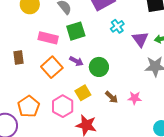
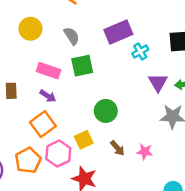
cyan cross: (117, 26) -> (140, 52), moved
purple arrow: (76, 61) -> (48, 96), moved
orange square: (52, 67) -> (43, 124), moved
orange pentagon: (29, 106) -> (28, 160), moved

